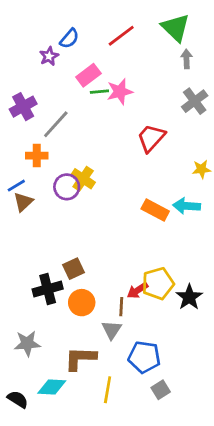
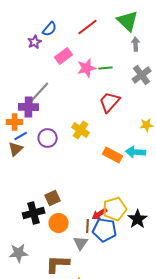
green line: (99, 92) -> (106, 68), moved
purple cross: (23, 107) -> (29, 107), moved, turned 30
orange cross: (37, 156) -> (15, 122), moved
yellow cross: (83, 179) -> (81, 130), moved
blue line: (16, 186) -> (21, 136), moved
blue pentagon: (144, 357) -> (105, 230), moved

